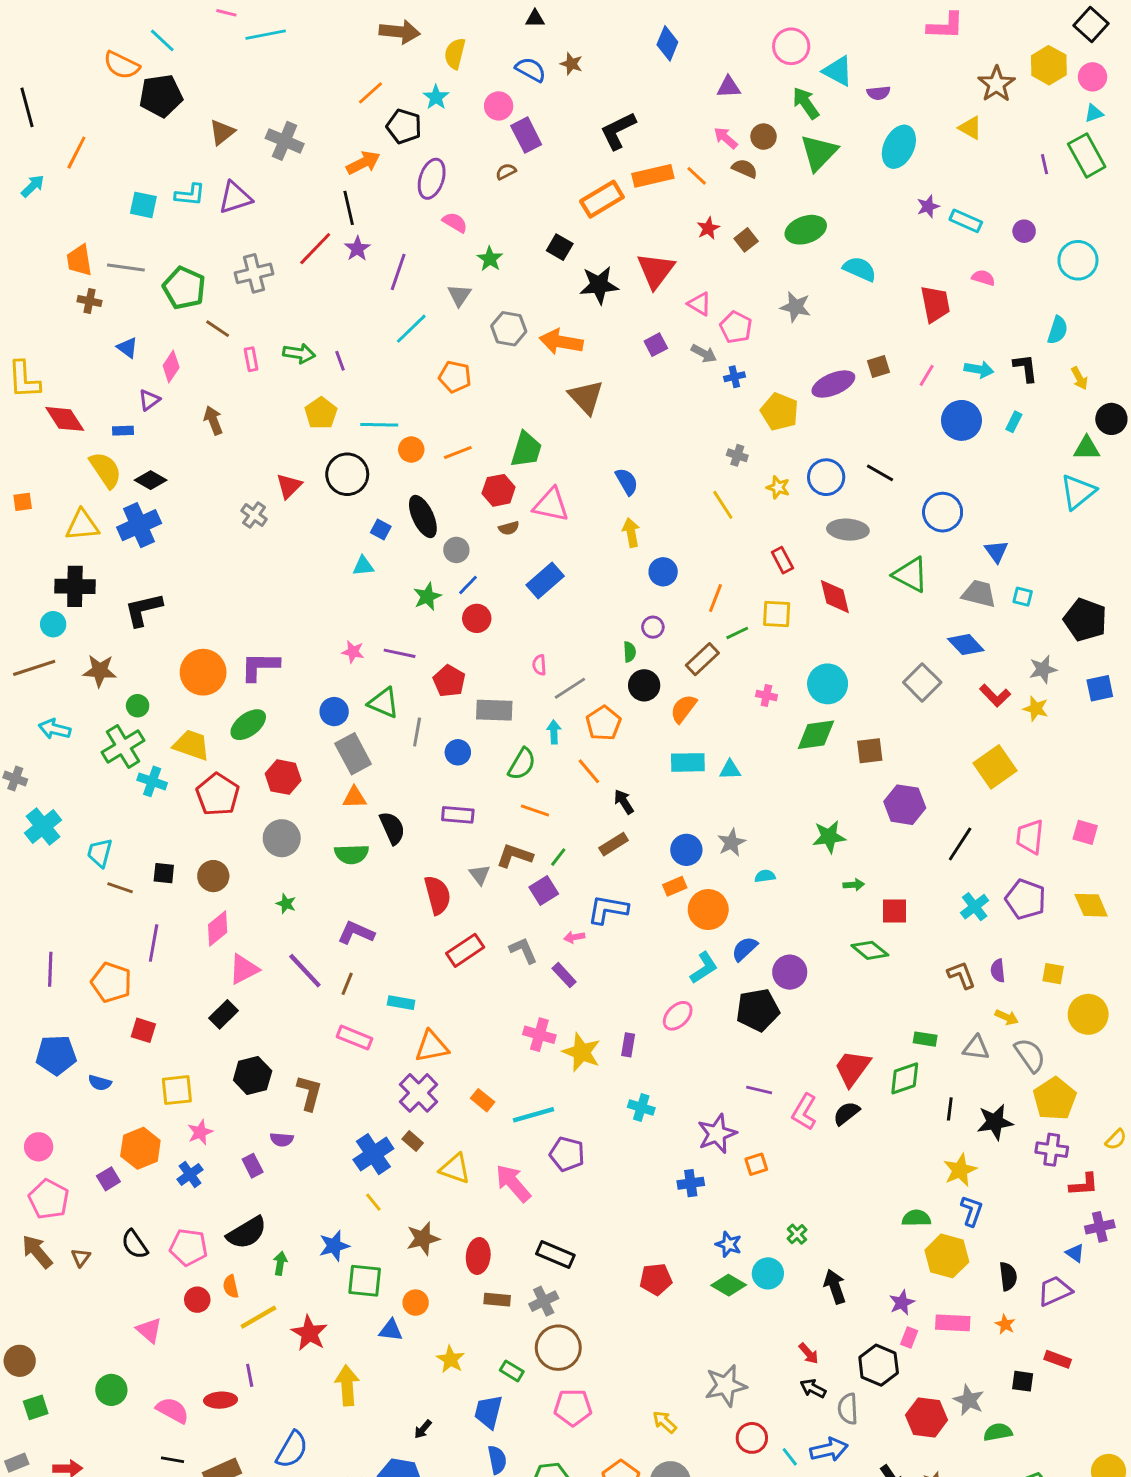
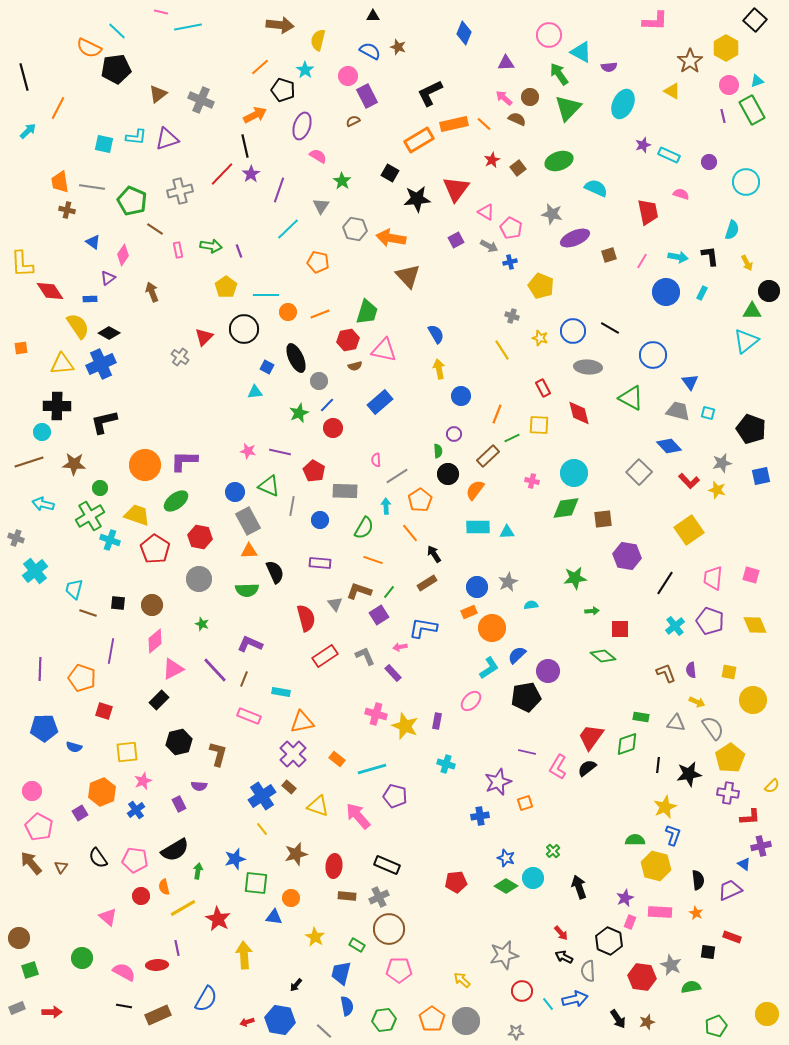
pink circle: (1093, 77) -> (729, 85), moved
purple ellipse: (833, 384) -> (575, 238), moved

